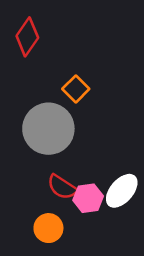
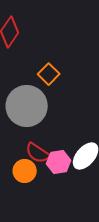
orange circle: (48, 228) -> (25, 171), moved

